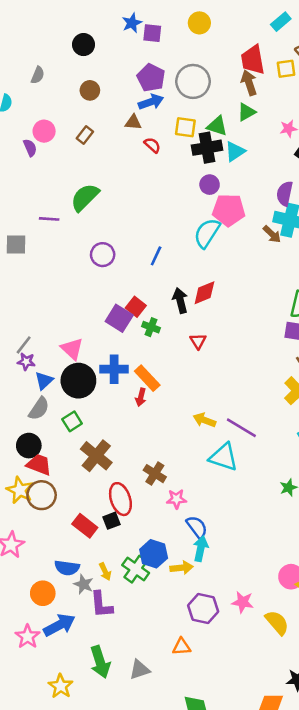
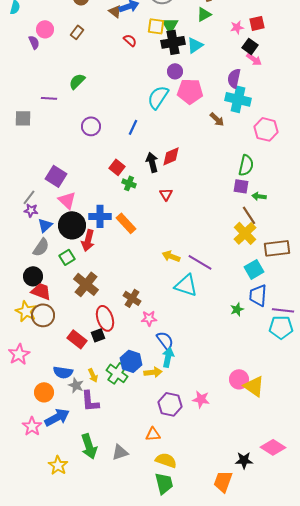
brown triangle: (133, 122) -> (115, 11), moved, turned 32
green triangle: (217, 126) -> (170, 25), moved, turned 42
green semicircle: (85, 197) -> (77, 81), size x0.7
cyan semicircle: (207, 233) -> (158, 97), moved
brown arrow: (272, 234) -> (217, 119), moved
purple square: (119, 318) -> (56, 176), moved
red arrow: (141, 397) -> (88, 240), moved, size x1.5
yellow semicircle: (277, 622) -> (166, 460), moved, turned -30

